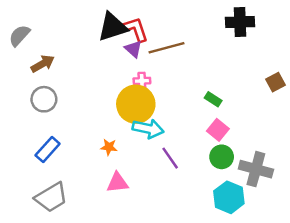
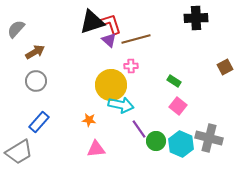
pink cross: (142, 81) -> (131, 66), moved
green circle: (222, 157) -> (156, 141), moved
gray trapezoid: (51, 197) -> (19, 152), moved
cyan hexagon: (229, 197) -> (181, 144), moved

